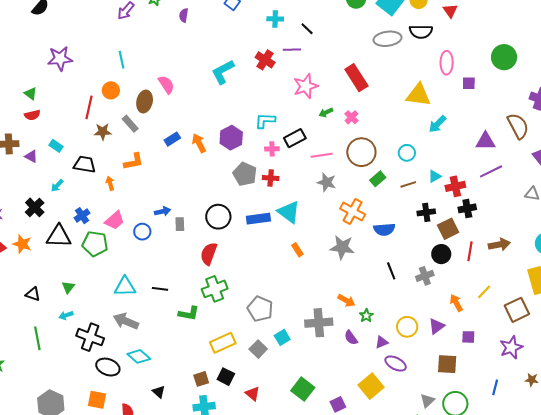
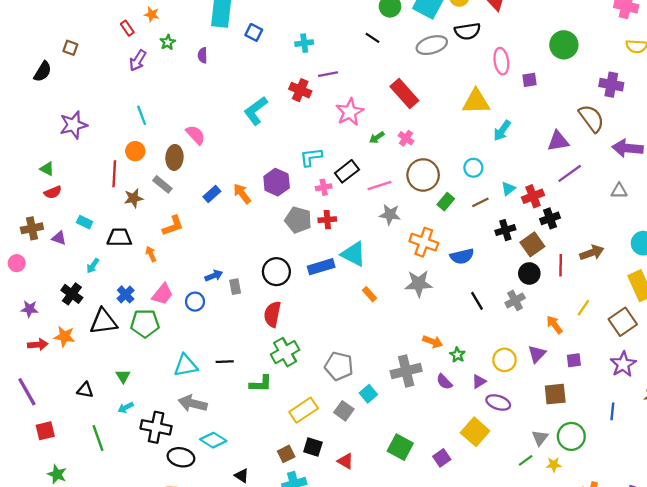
black line: (307, 29) -> (372, 38), moved

